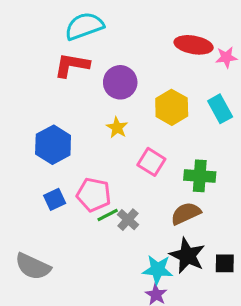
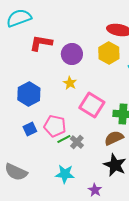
cyan semicircle: (84, 26) -> (19, 18), moved
yellow hexagon: (172, 107) -> (109, 53), moved
pink square: (151, 162) -> (92, 105), size x1.4
cyan star: (158, 270) -> (65, 174), moved

